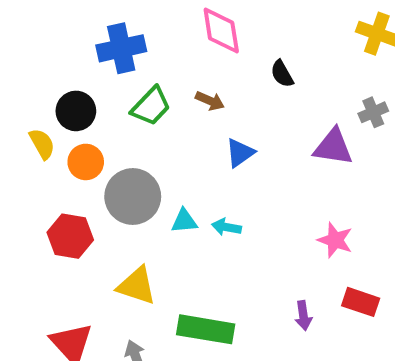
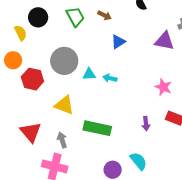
green trapezoid: (151, 106) -> (75, 17), turned -75
orange circle: (86, 162) -> (13, 60), moved

